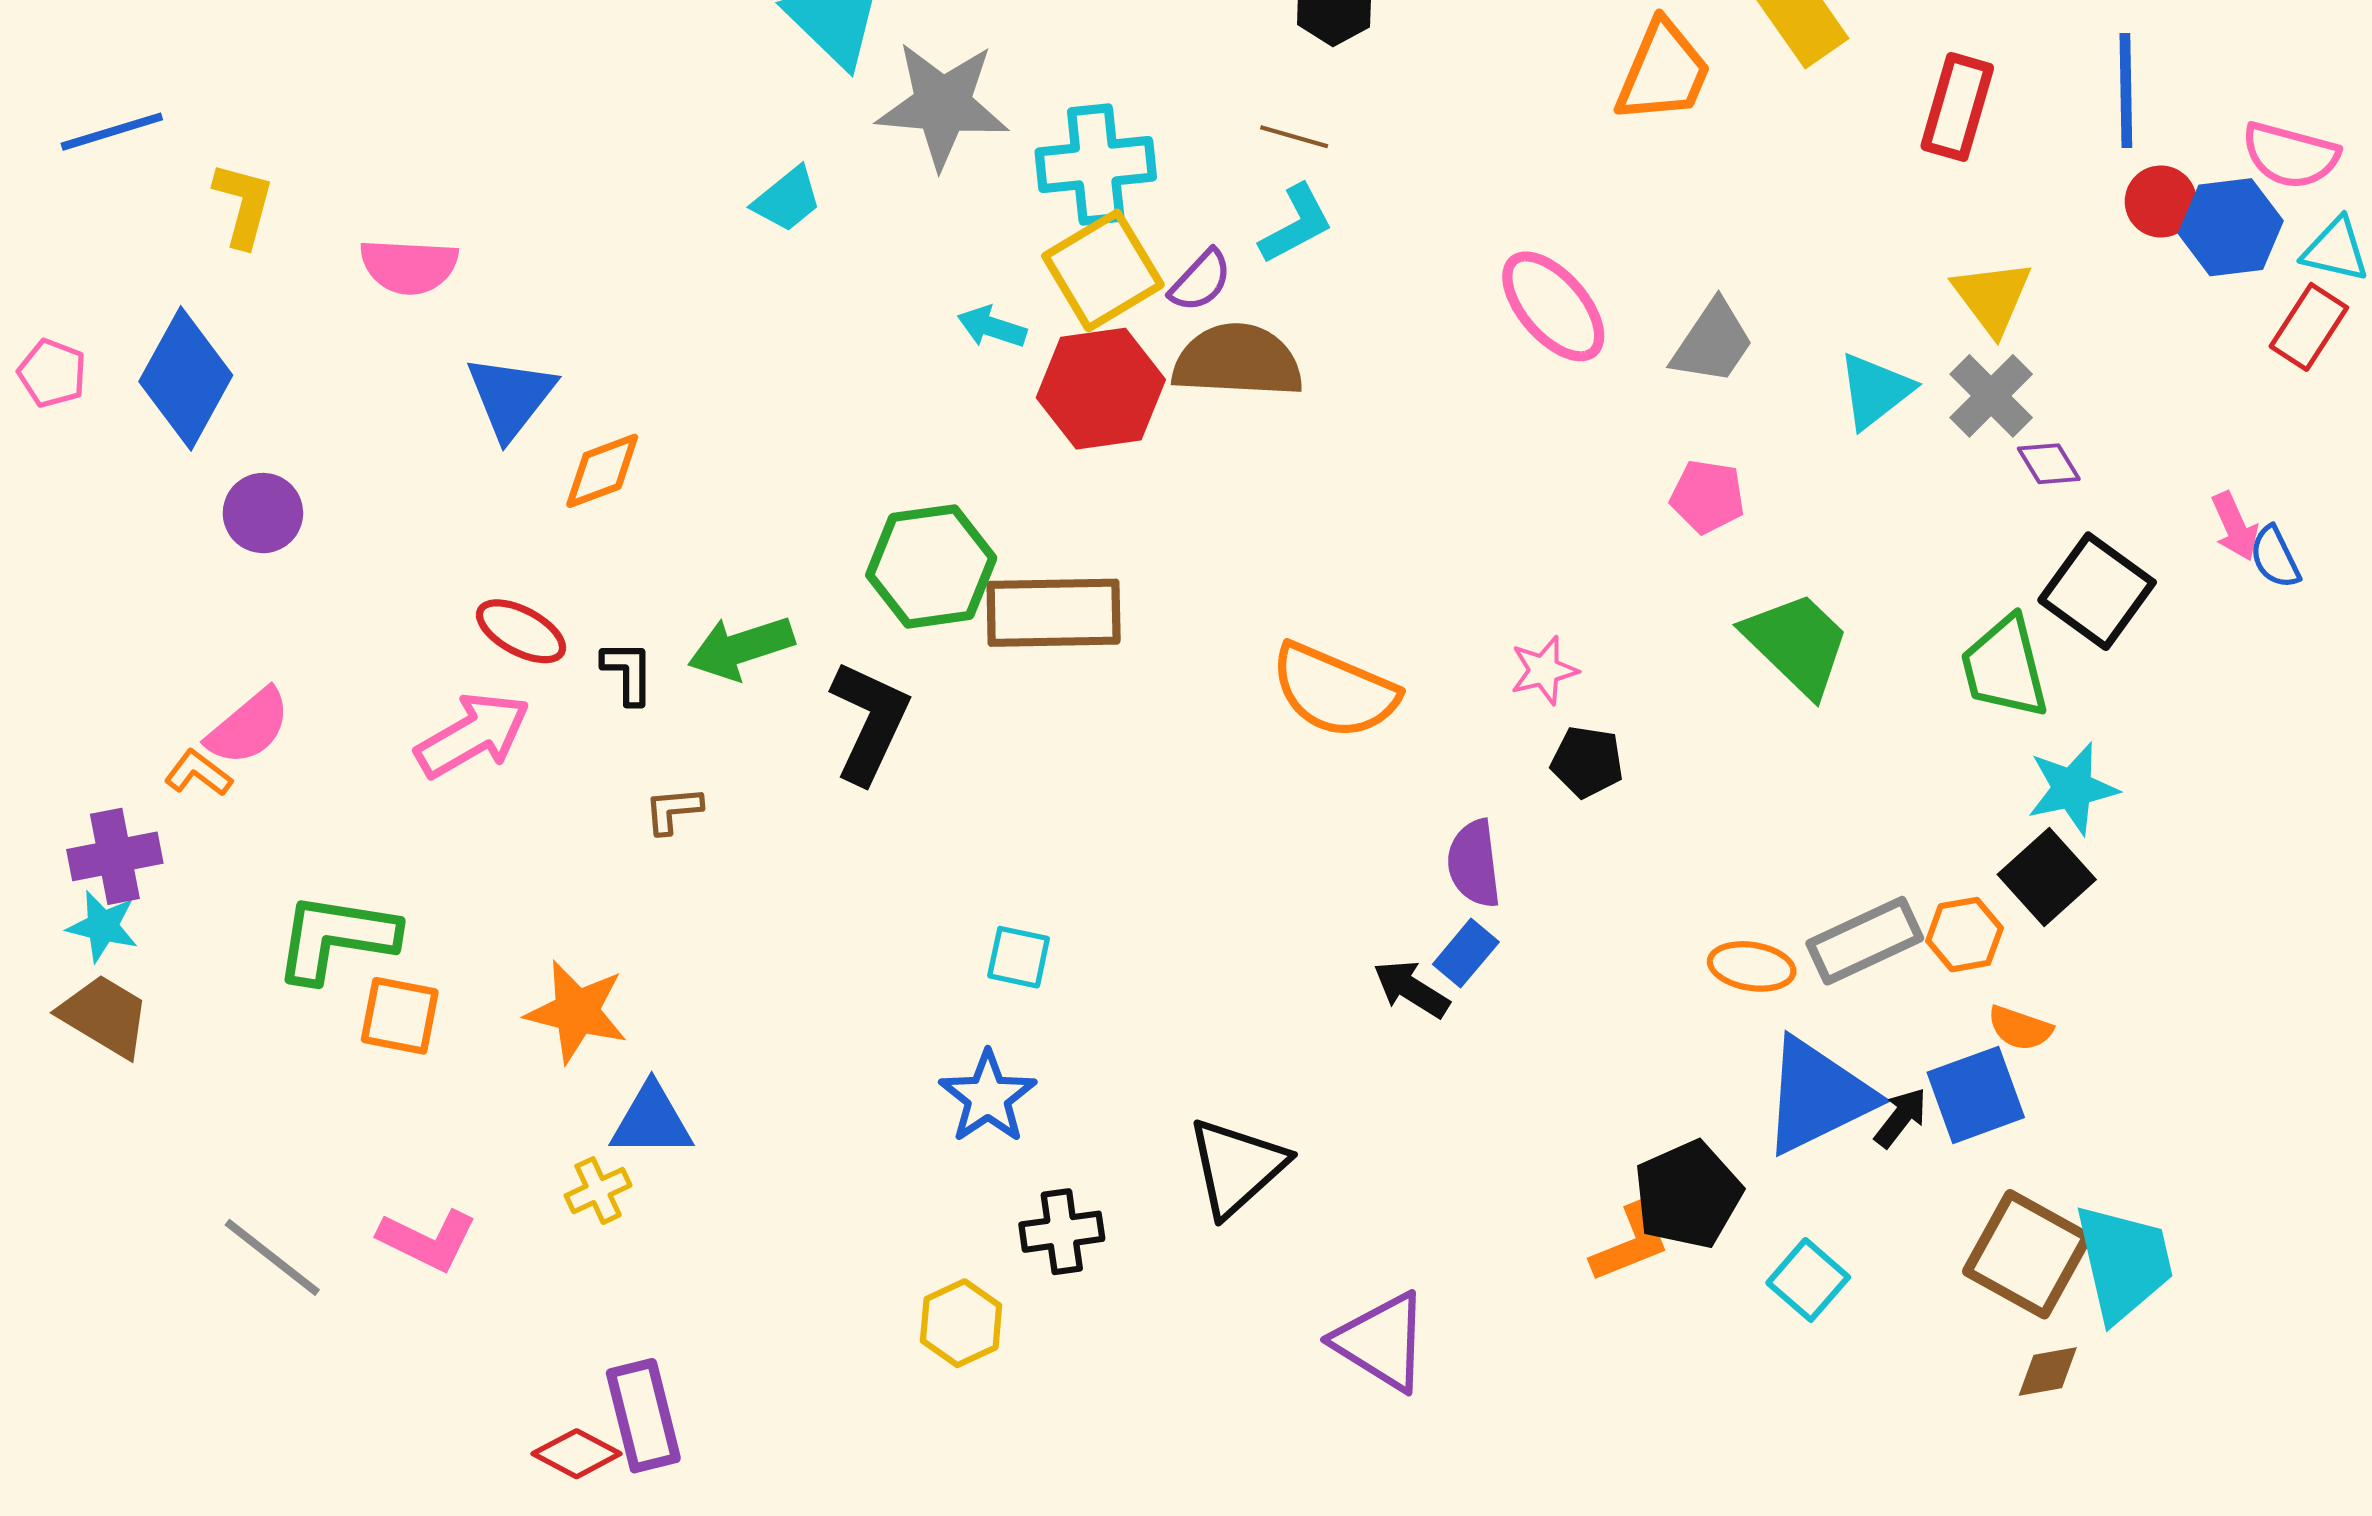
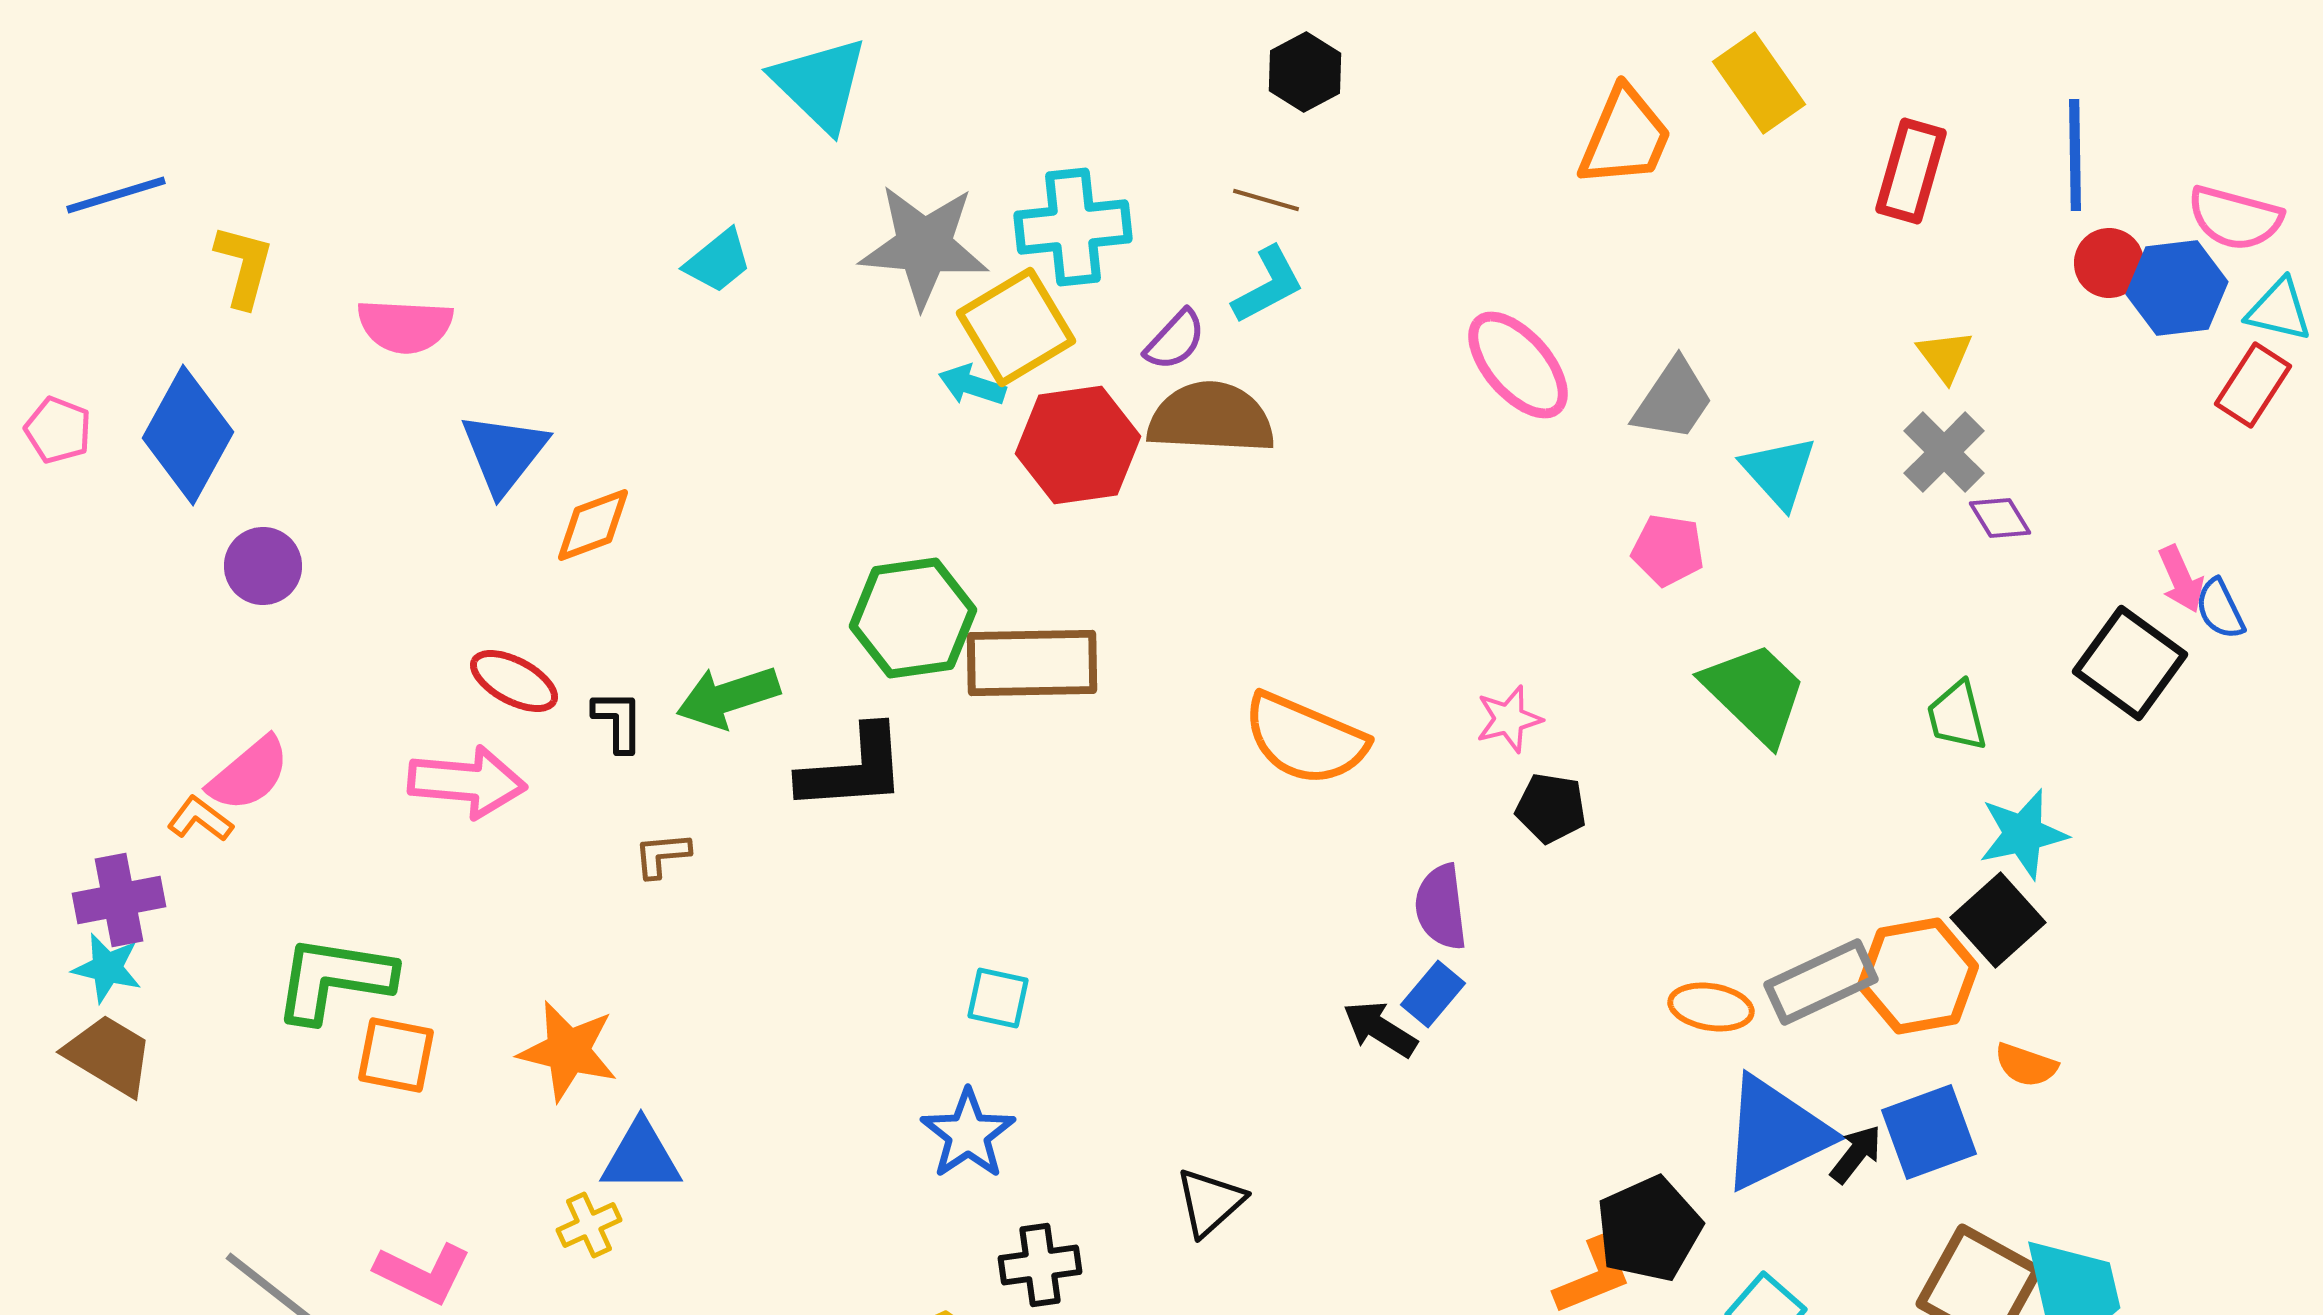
gray star: (943, 105) -> (924, 246), moved
cyan trapezoid: (787, 199) -> (718, 261), moved
yellow square: (1103, 270) -> (1016, 327), moved
yellow triangle: (1992, 297) -> (1945, 356), size x0.7
cyan triangle: (1875, 391) -> (1779, 472), moved, turned -34
black square: (2097, 591) -> (2130, 663), moved
green trapezoid: (2005, 667) -> (1957, 716), size x0.7
black L-shape: (870, 722) -> (853, 769), turned 61
pink arrow: (473, 735) -> (467, 782), turned 35
orange hexagon: (1964, 935) -> (1918, 976), size x1.6
orange semicircle: (2020, 1028) -> (2026, 1065), moved
black triangle: (1237, 1167) -> (1210, 1202), size x0.7

